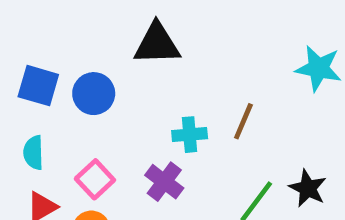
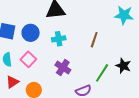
cyan cross: (190, 135) -> (59, 39), moved
pink square: (95, 179) -> (28, 59), moved

